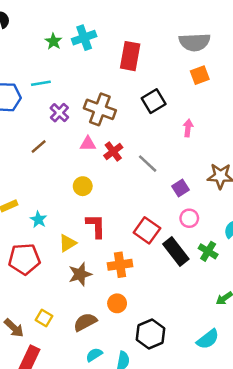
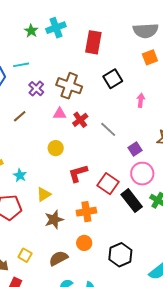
pink circle: (189, 218) -> (142, 174), size x1.5
red L-shape: (96, 226) -> (78, 173), moved, turned -105
black hexagon: (151, 334) -> (120, 255), moved

